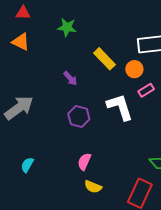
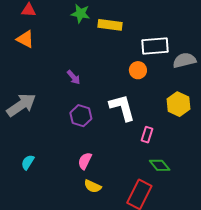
green star: (67, 27) -> (80, 14), moved
yellow rectangle: (105, 59) -> (110, 25), moved, turned -40
pink rectangle: (146, 90) -> (147, 135), moved, turned -42

